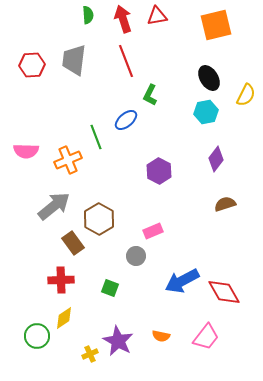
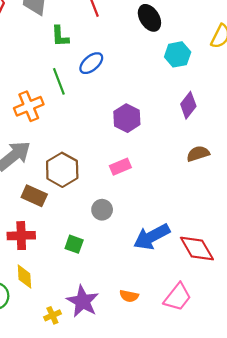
black ellipse: (209, 78) -> (149, 18), moved
green L-shape: (150, 95) -> (60, 36), moved, turned -30
pink rectangle: (153, 231) -> (120, 167), moved
brown rectangle: (73, 243) -> (34, 196), turned -30
yellow diamond: (64, 318) -> (24, 277), turned -60

